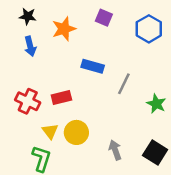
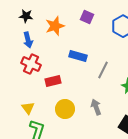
red cross: (28, 101) -> (31, 64), moved
yellow triangle: (50, 131) -> (28, 108), moved
gray arrow: (115, 150) -> (96, 107), moved

